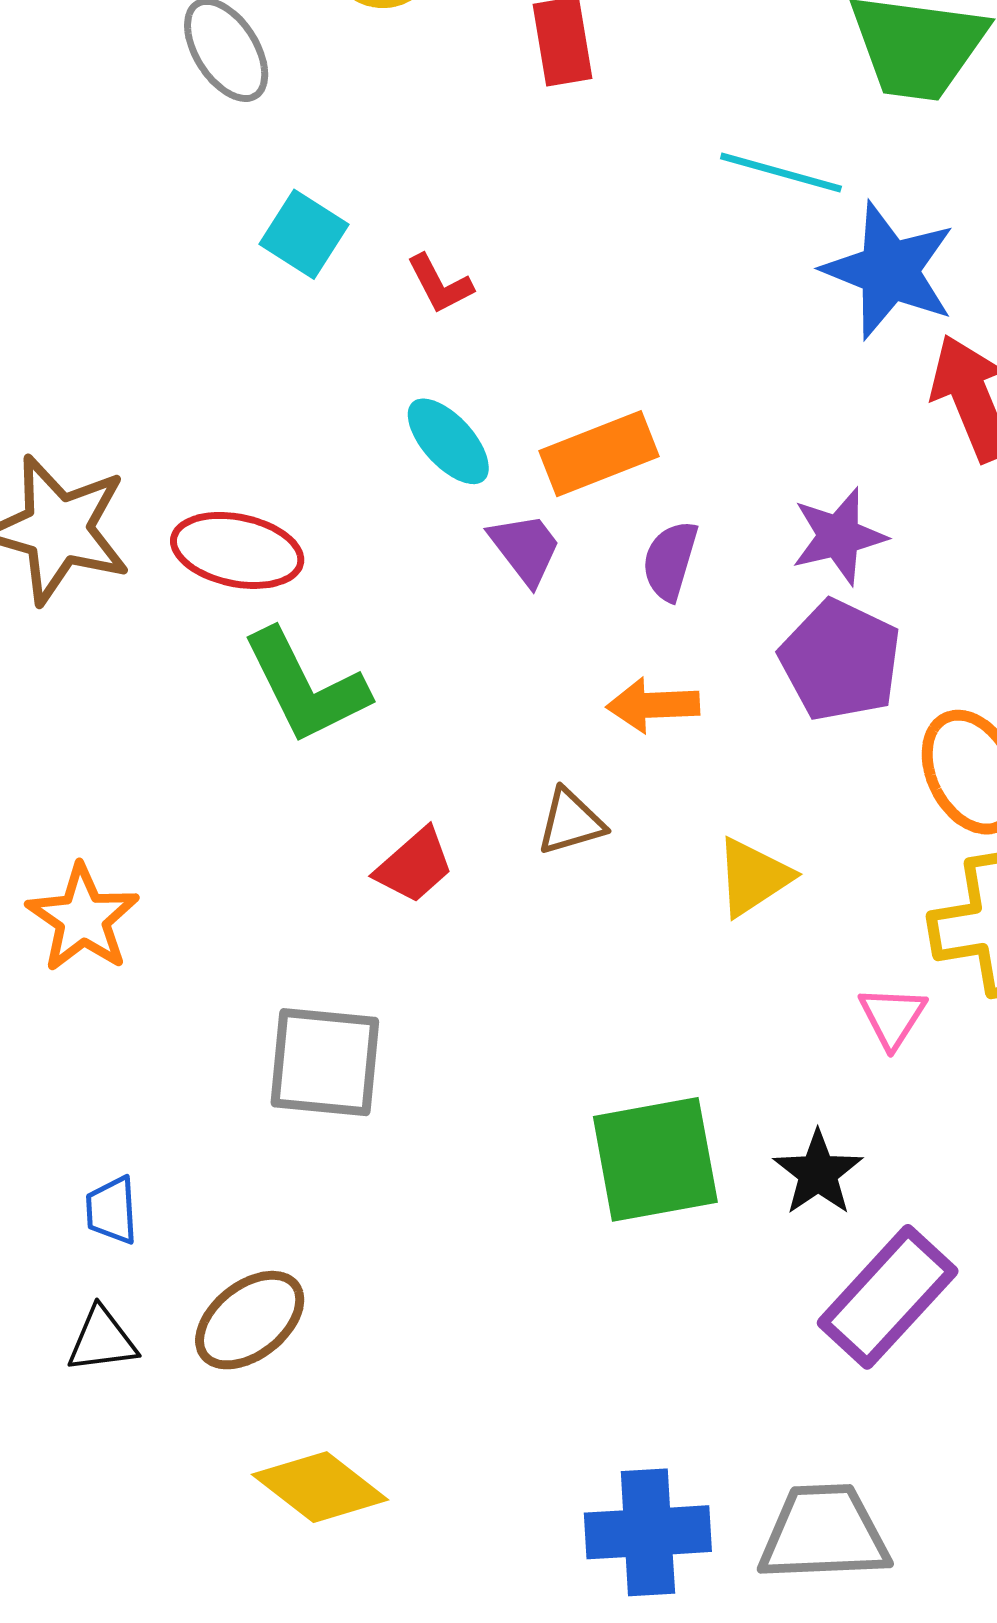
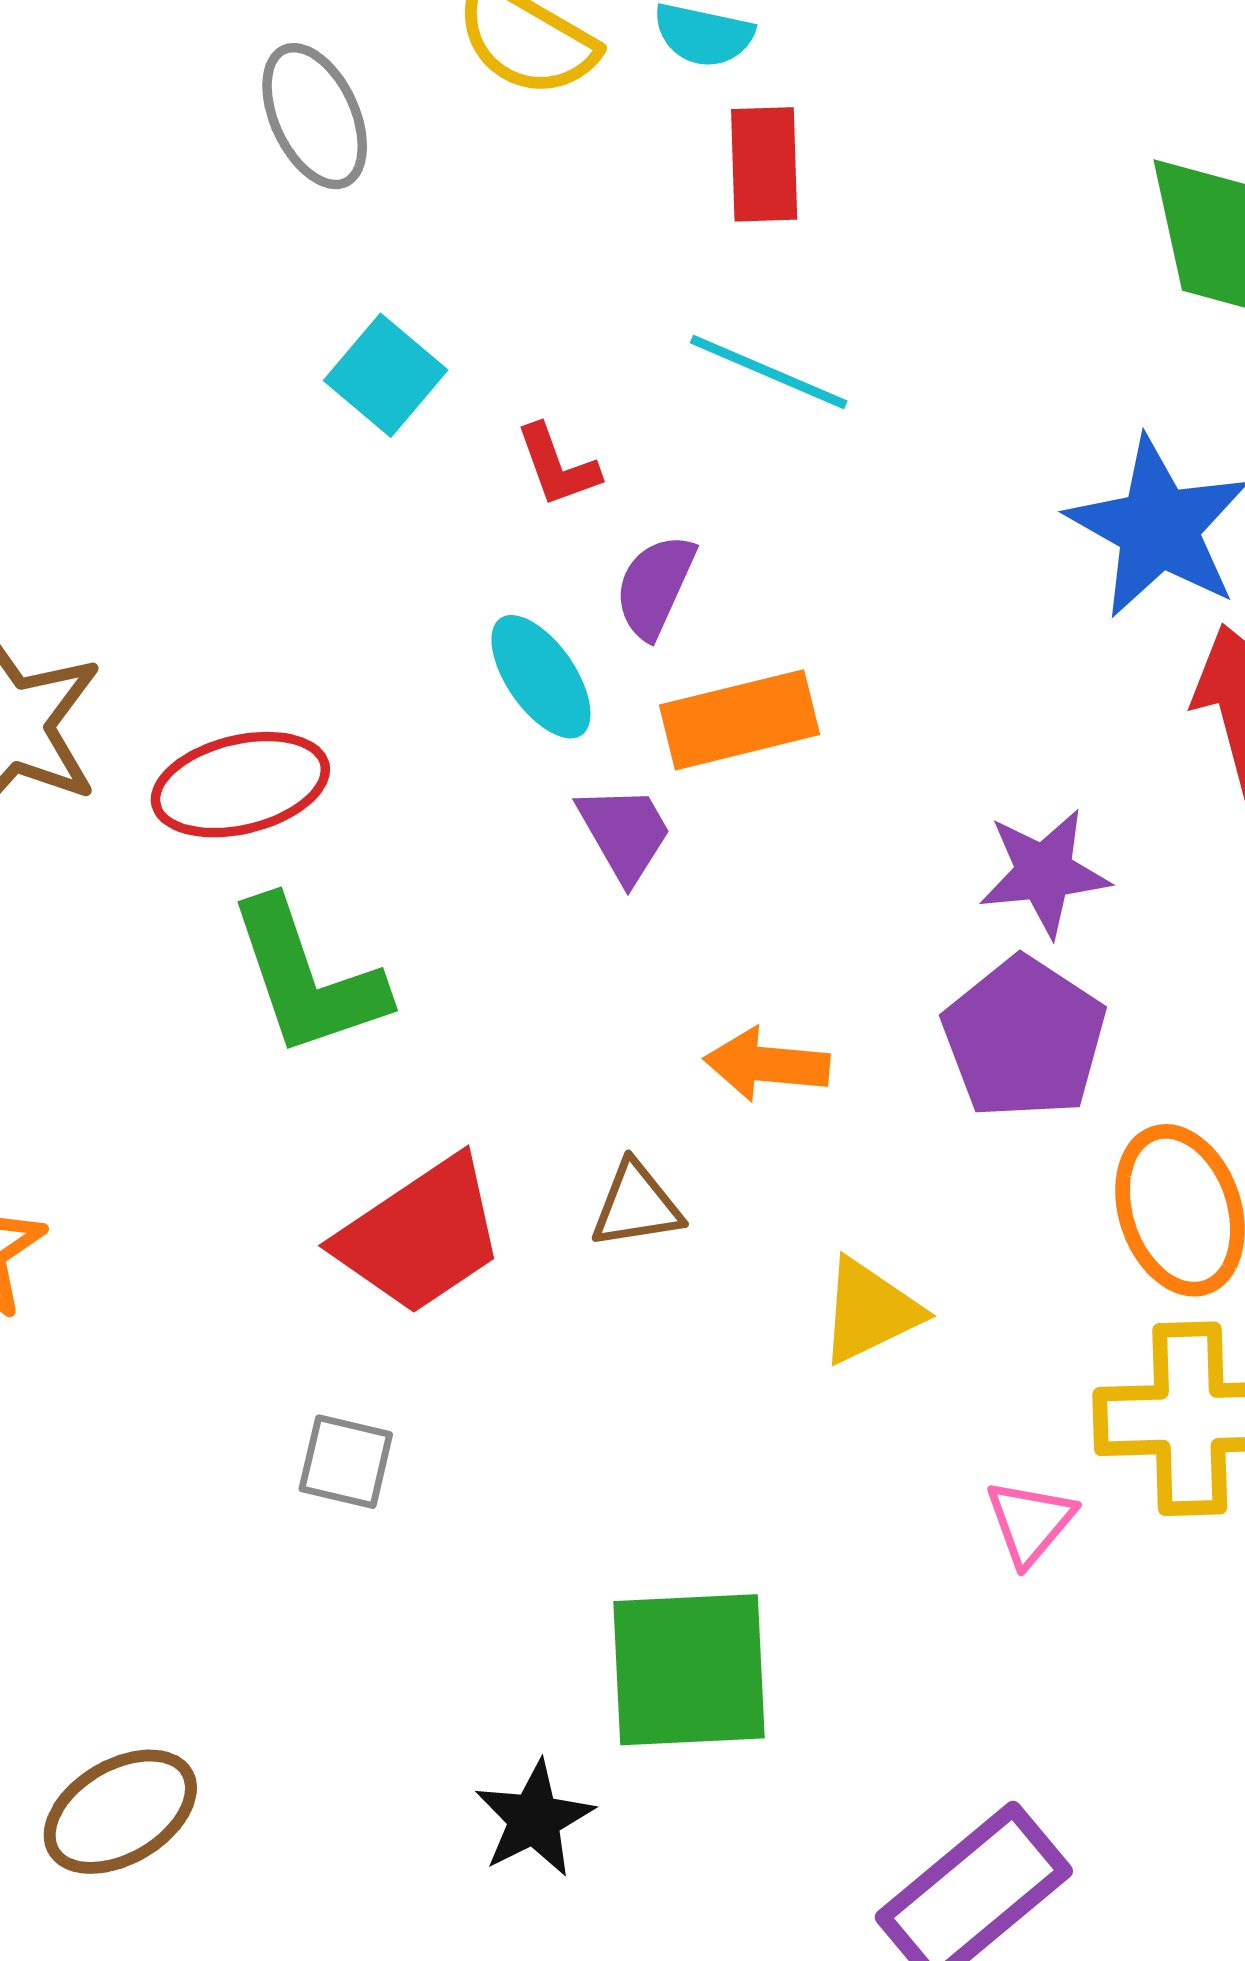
cyan line: (781, 172) -> (769, 372), moved
red ellipse: (237, 550) -> (240, 785), turned -33
purple semicircle: (670, 561) -> (655, 586), moved
red trapezoid: (414, 866) -> (420, 1236), size x1.6
gray square: (325, 1062) -> (346, 1462), moved, size x0.6
black star: (818, 1173) -> (534, 1819), moved

